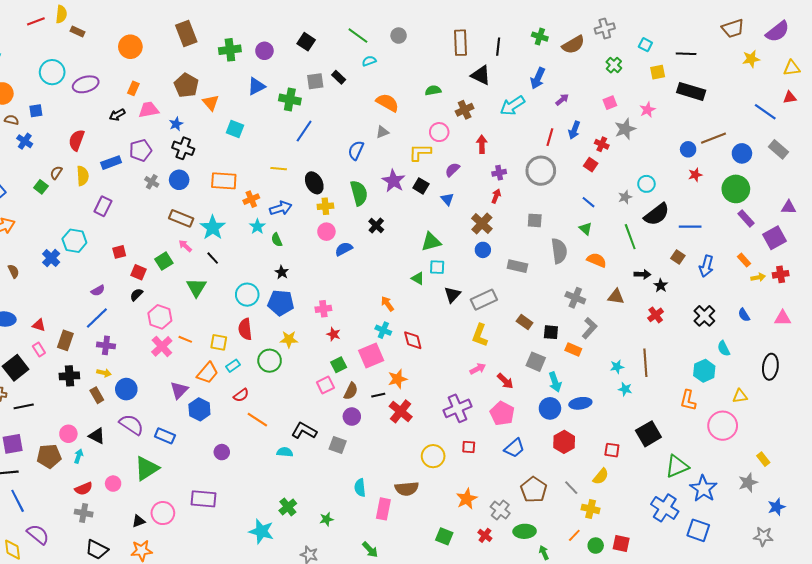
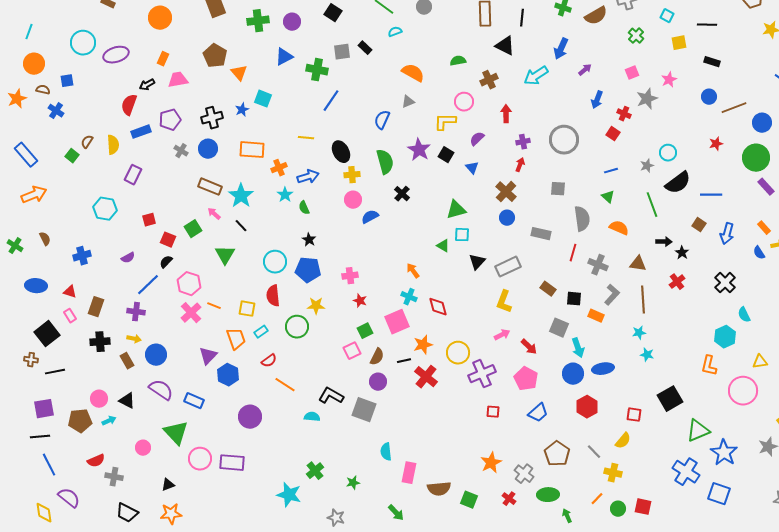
black rectangle: (691, 91) -> (712, 62), size x0.6
blue star: (176, 124) -> (242, 110), moved
red line: (550, 137) -> (573, 253), moved
red semicircle: (77, 140) -> (129, 105), moved
black cross: (183, 148) -> (212, 118), turned -35
blue circle: (688, 149) -> (709, 97), moved
blue line: (589, 202) -> (611, 171), turned -56
blue cross: (51, 258) -> (82, 256), moved, turned 30
blue semicircle: (744, 315) -> (759, 253), moved
blue line: (97, 318) -> (148, 285), moved
brown line: (645, 363) -> (643, 300), moved
orange trapezoid: (208, 373) -> (236, 339), turned -60
gray square: (338, 445) -> (364, 410), size x1.4
purple circle: (222, 452) -> (250, 417), size x1.5
cyan arrow: (79, 456) -> (109, 421), turned 48
yellow circle: (433, 456) -> (458, 353), moved
green triangle: (147, 468) -> (176, 433), turned -40
red semicircle: (84, 489) -> (96, 461), moved
brown semicircle: (407, 489) -> (439, 489), moved
pink circle: (163, 513) -> (200, 459), moved

